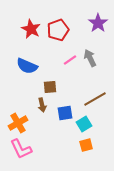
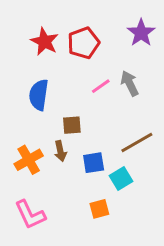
blue semicircle: (27, 66) -> (39, 95), turned 75
orange cross: (18, 123) -> (29, 160), moved
orange square: (86, 145) -> (99, 209), moved

